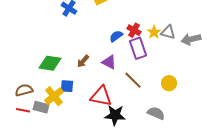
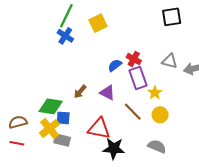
yellow star: (154, 32) -> (155, 93), moved
green diamond: (50, 63) -> (51, 106), moved
yellow circle: (169, 83) -> (160, 115), moved
gray rectangle: (41, 107) -> (62, 140), moved

